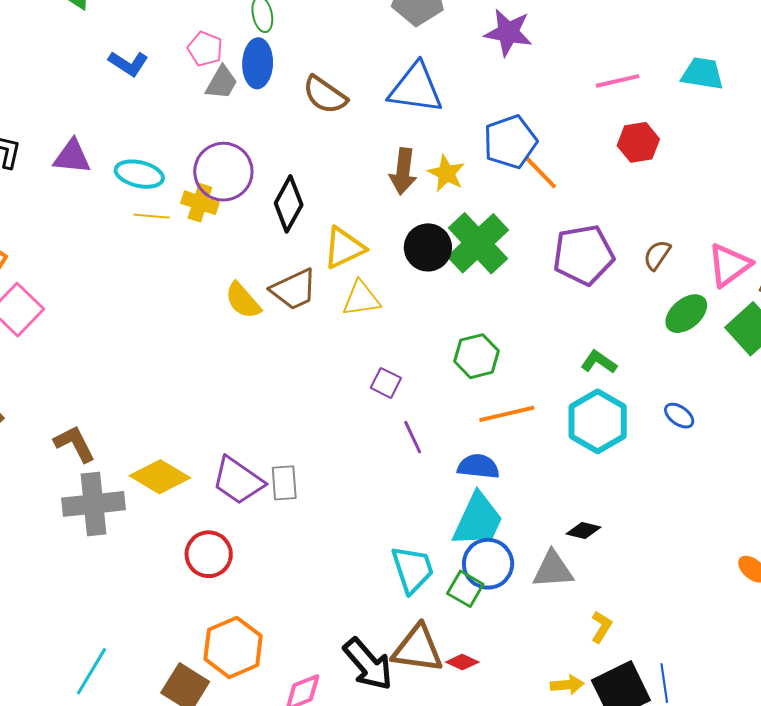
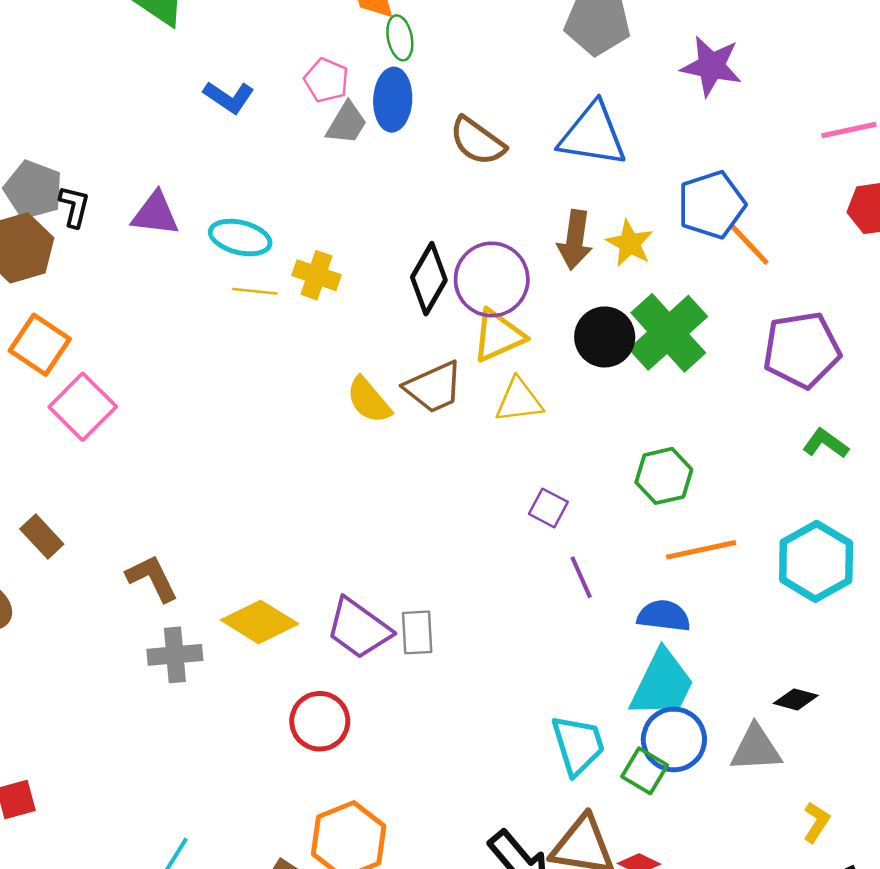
purple circle: (223, 172) -> (492, 279), moved
green L-shape: (599, 362) -> (826, 443), moved
gray cross: (93, 504) -> (175, 655), size x0.7

